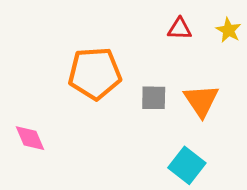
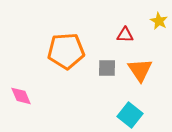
red triangle: (180, 29) -> (125, 35), moved

